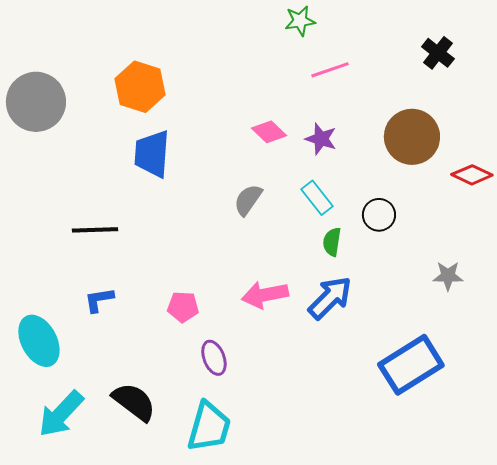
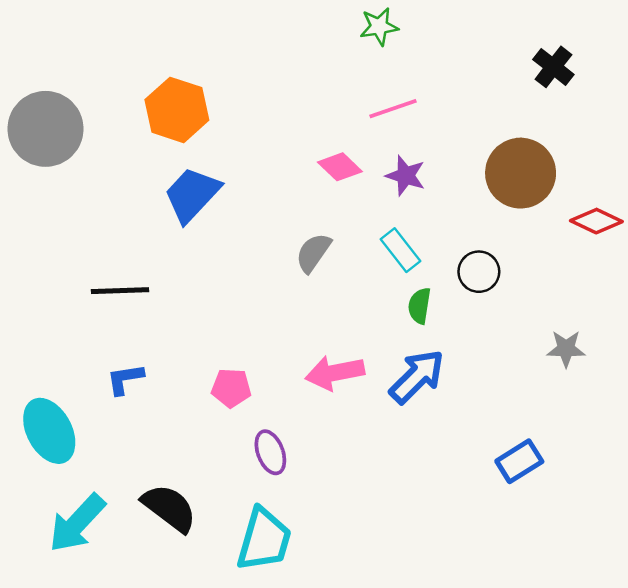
pink line: (330, 70) -> (393, 109), moved
blue trapezoid: (152, 154) -> (192, 195), turned 39
blue rectangle: (411, 365) -> (519, 461), size x0.6

